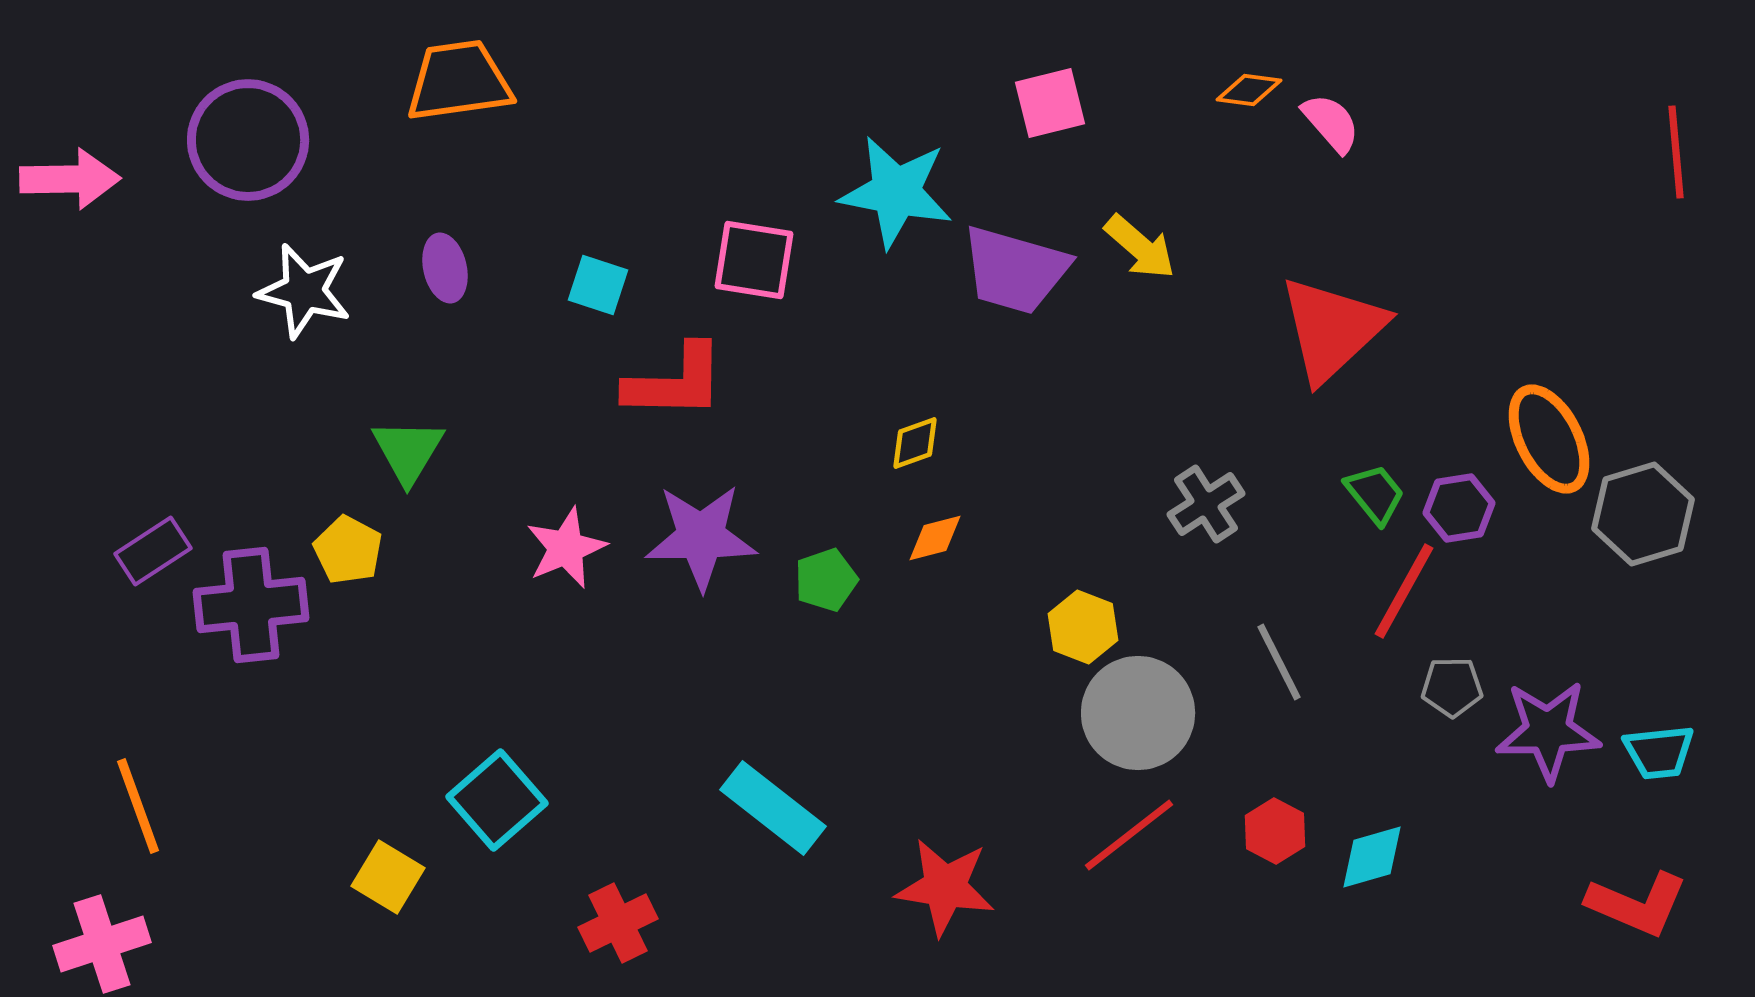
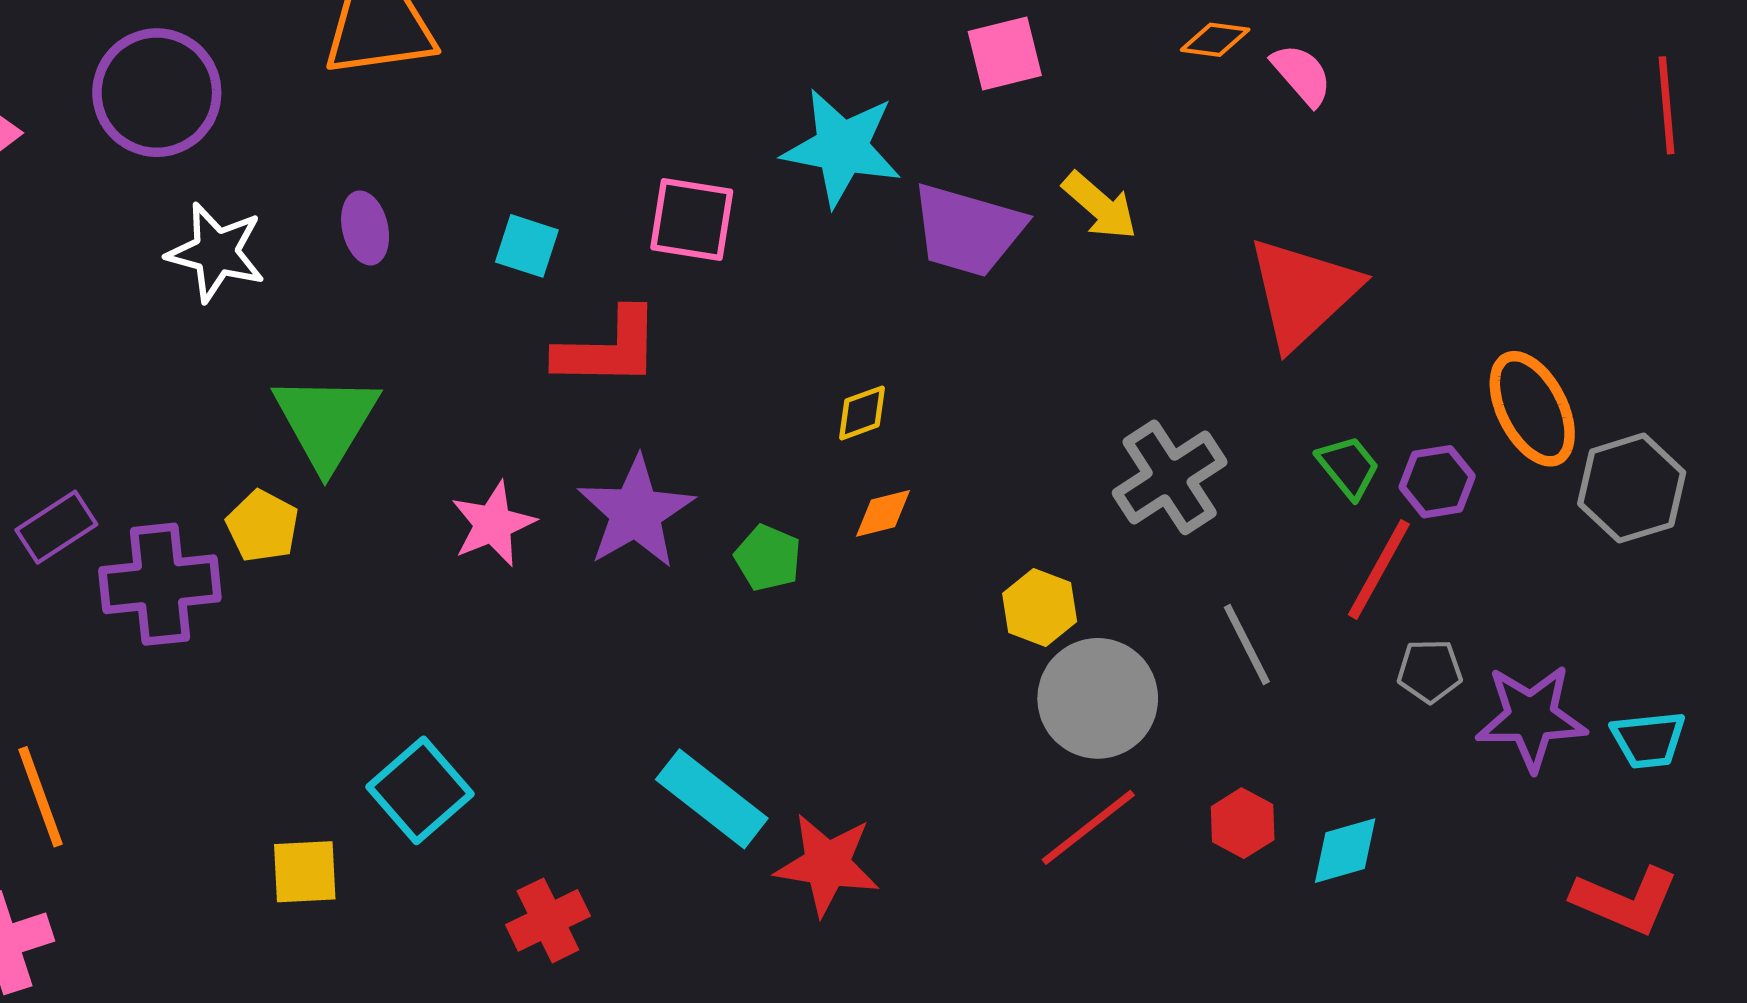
green triangle: (408, 451) -> (326, 421), size x1.4
gray cross: (1206, 504) -> (1170, 477), size x1.4
purple star: (701, 537) -> (636, 512), turned -30
green pentagon: (826, 580) -> (768, 558), turned -30
yellow square: (388, 877) -> (305, 872), turned -34
red star: (945, 887) -> (827, 864), moved

